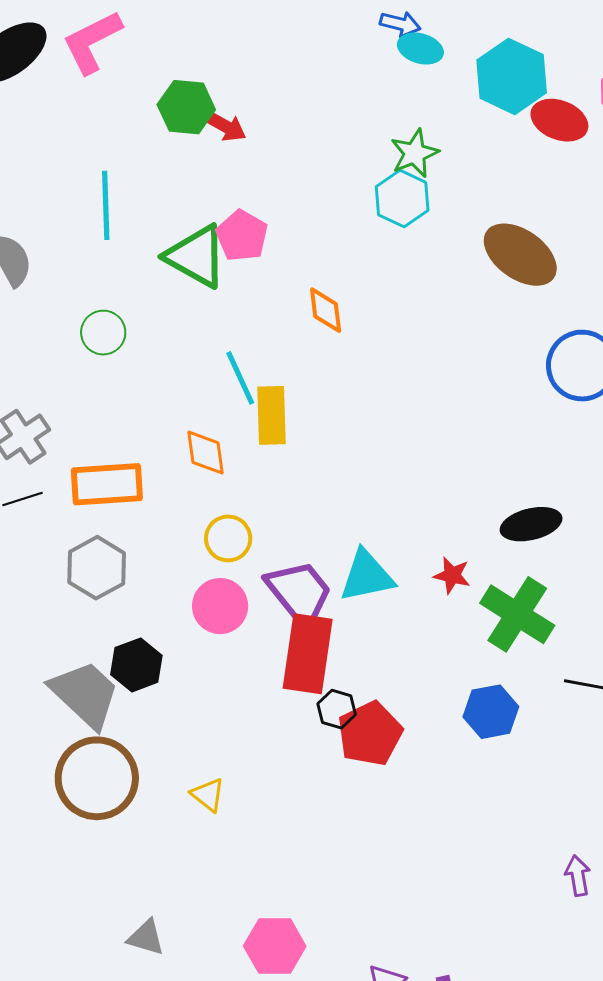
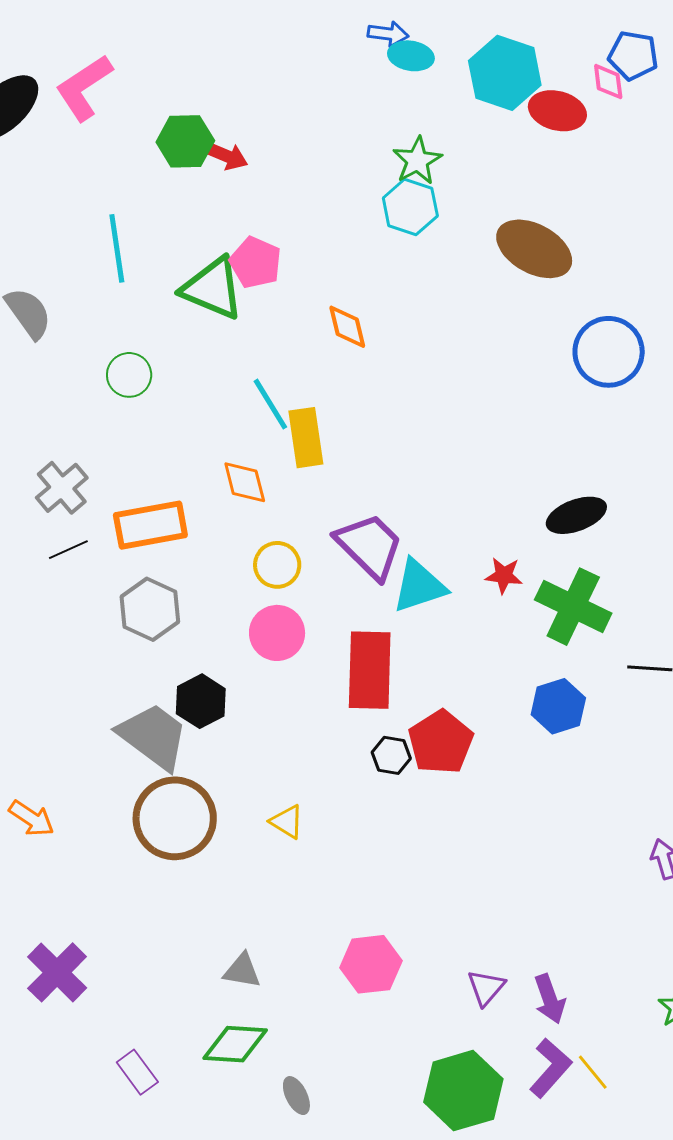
purple trapezoid: (299, 593) -> (369, 546), moved
black hexagon: (337, 709) -> (391, 755), moved

